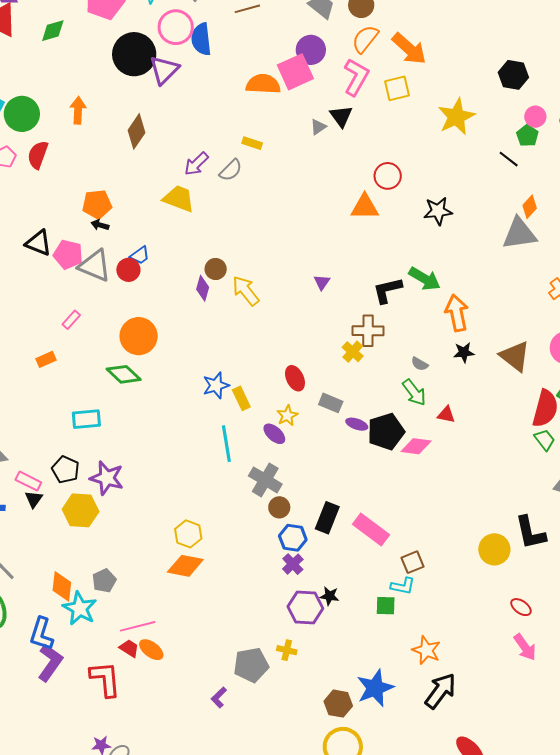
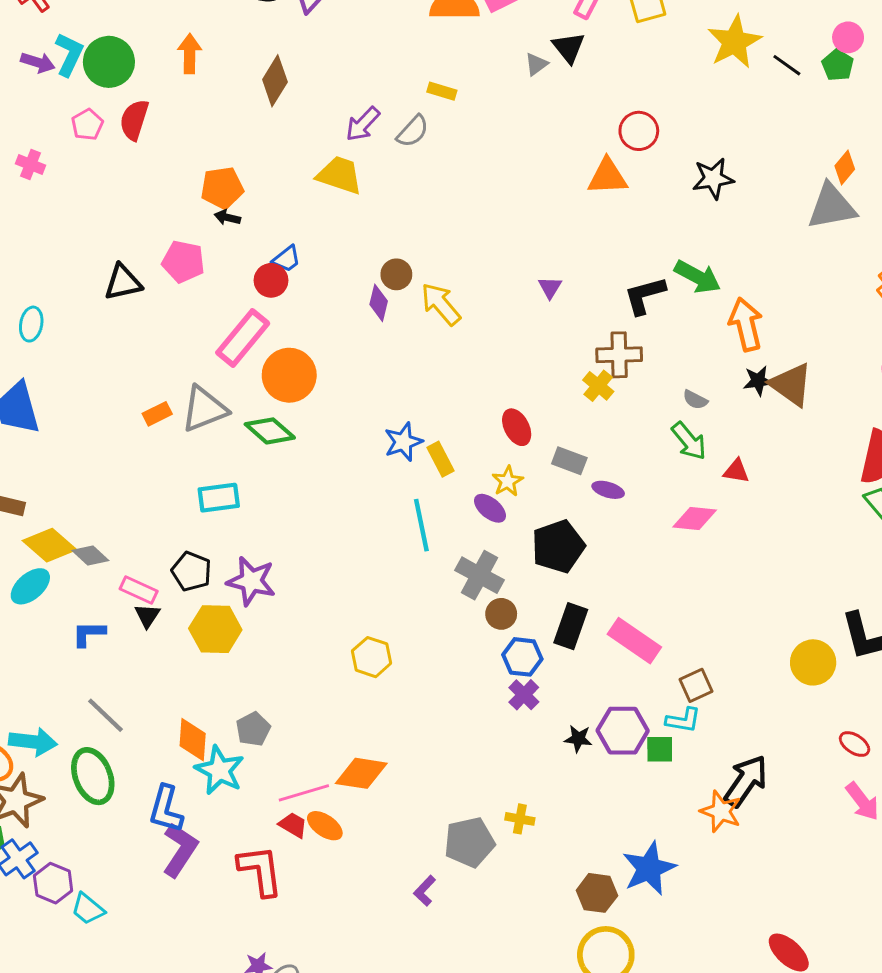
black line: (509, 159) -> (787, 65), moved
black triangle: (39, 243) -> (123, 282), moved, turned -32
gray triangle: (95, 266) -> (204, 409), moved, turned -42
pink rectangle: (71, 320) -> (243, 338), moved, size x2.0
brown triangle: (515, 356) -> (791, 385), moved
black pentagon: (386, 432) -> (558, 546), moved
orange diamond: (185, 566) -> (361, 773), moved
purple hexagon: (305, 607) -> (623, 731), moved
black arrow: (440, 691) -> (746, 781), moved

